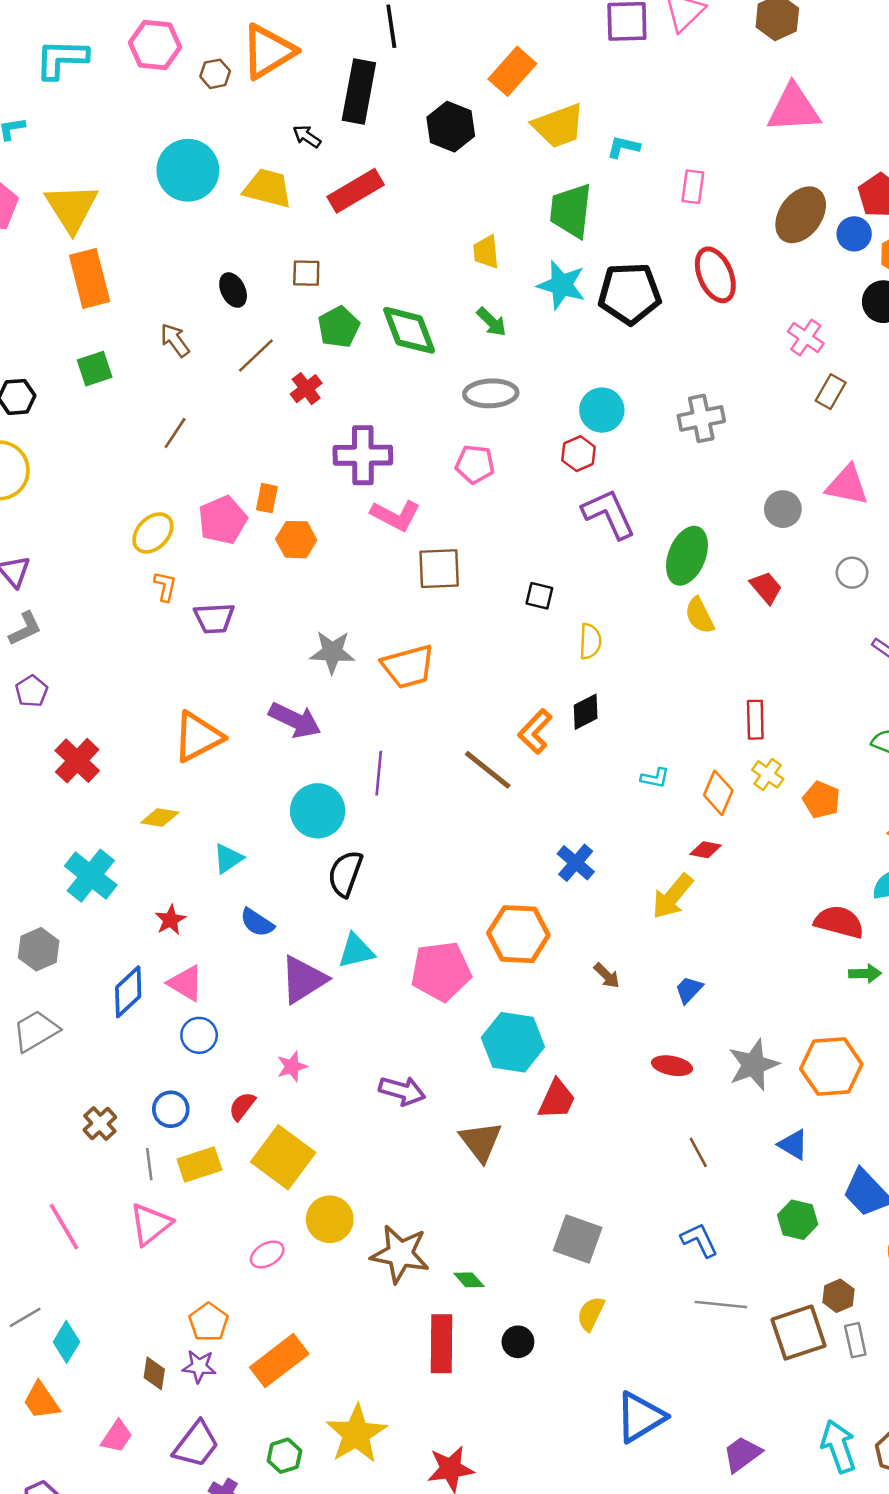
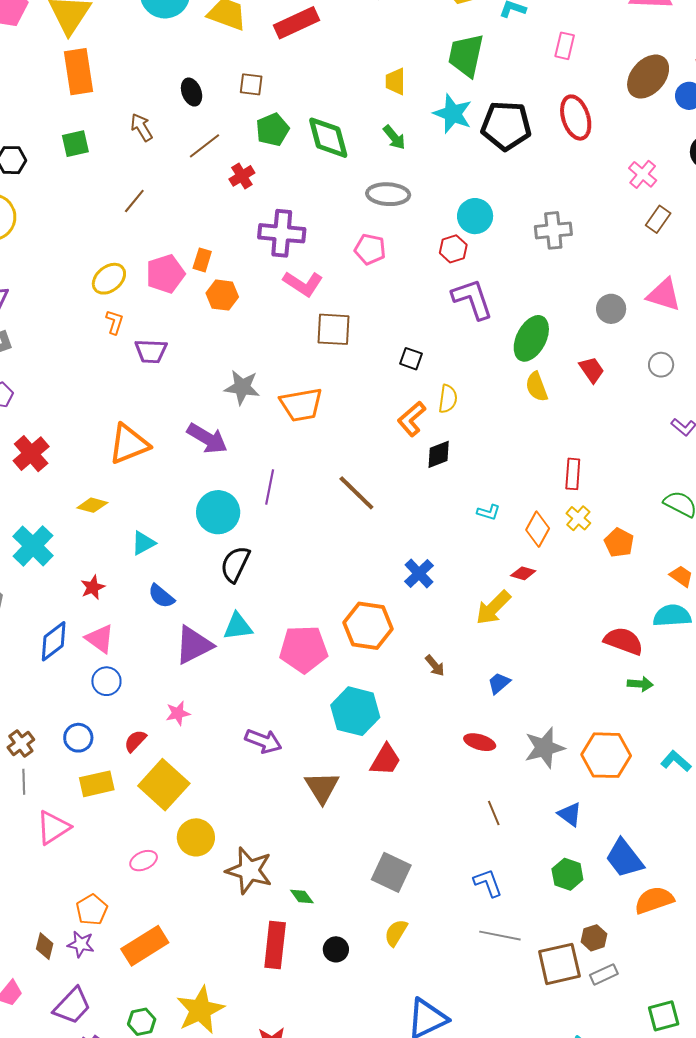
orange L-shape: (535, 731) -> (412, 419), moved
gray line: (149, 1164) -> (24, 782), moved
gray rectangle: (855, 1340) -> (604, 974), turned 72

